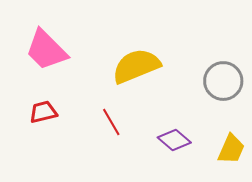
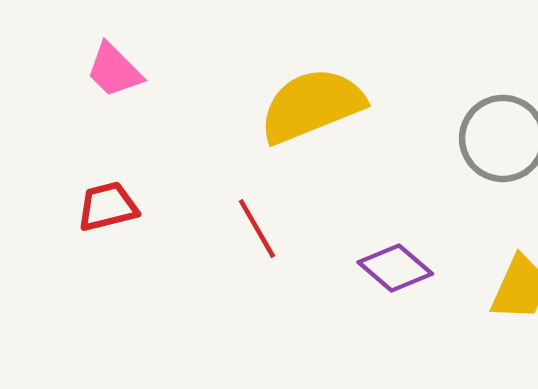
pink trapezoid: (46, 50) -> (114, 70), size x0.6

